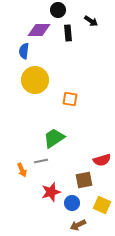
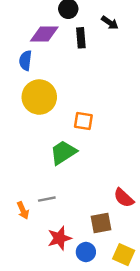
green trapezoid: (54, 138) -> (63, 152), moved
red semicircle: (102, 160) -> (124, 198), turned 60

